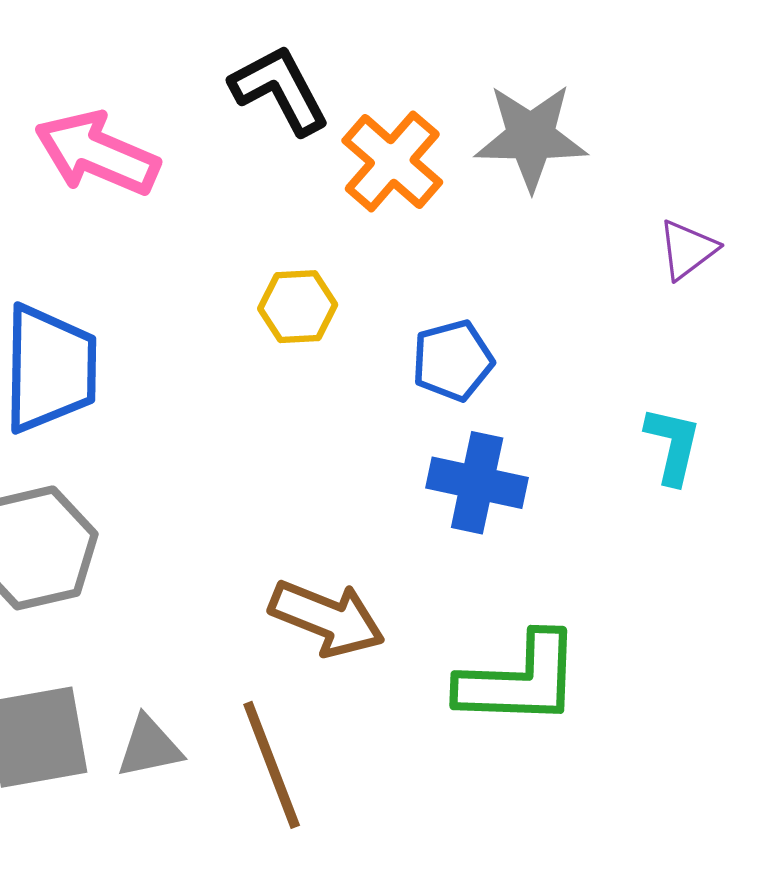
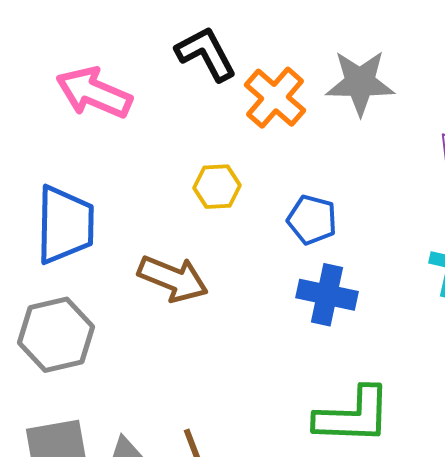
blue pentagon: (453, 360) -> (312, 220), turned 30
brown arrow: (327, 618) -> (173, 279), moved

